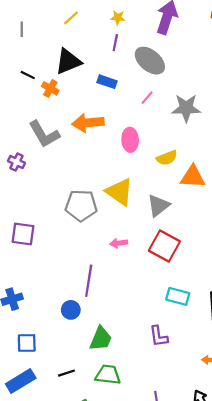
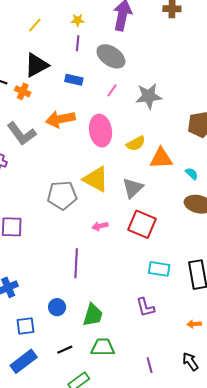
pink ellipse: (130, 140) -> (101, 131), size x1.4
blue circle: (71, 310) -> (57, 307), moved

